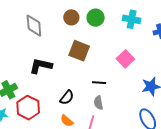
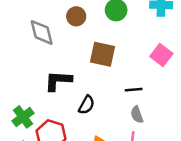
brown circle: (71, 17) -> (76, 16), moved
black semicircle: (67, 98) -> (86, 105), moved

